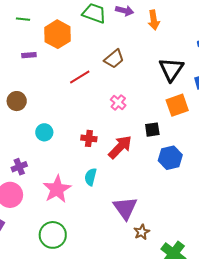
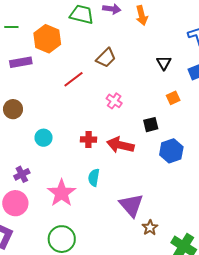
purple rectangle: (29, 55) -> (21, 62), size x1.5
black triangle: (171, 69) -> (164, 63), size x0.6
orange square: (177, 105) -> (173, 98), size x0.6
red arrow: (120, 147) -> (120, 145), turned -116

